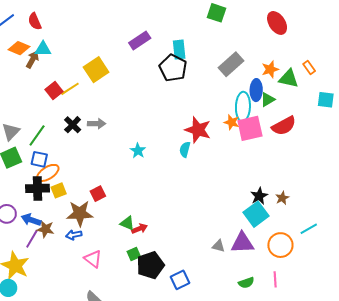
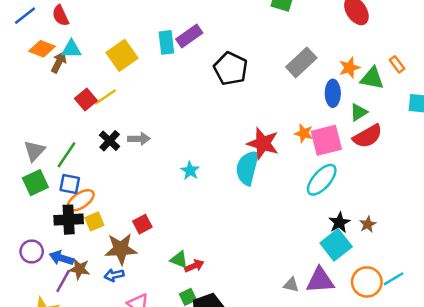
cyan rectangle: (179, 50) -> (166, 42), moved
yellow square: (96, 70) -> (122, 55), moved
green triangle: (268, 100) -> (359, 112), moved
cyan ellipse: (243, 107) -> (322, 180), moved, turned 40
cyan semicircle: (185, 149) -> (247, 168), size x1.8
cyan line: (309, 229) -> (394, 279), moved

